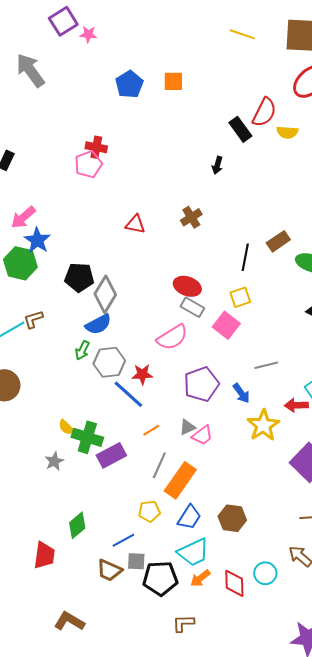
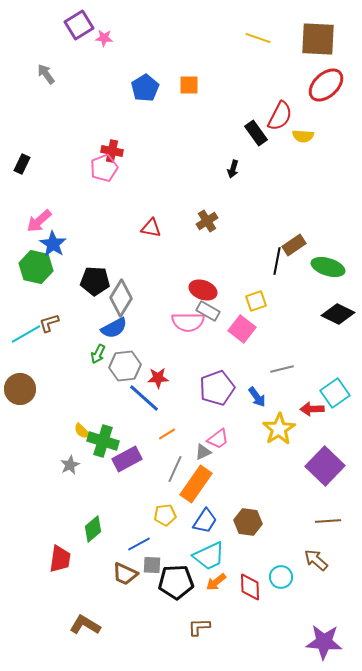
gray arrow: (30, 70) -> (46, 74), size x0.6
black line: (245, 257) -> (277, 261), moved
pink semicircle: (172, 337) -> (188, 322), moved, turned 32
gray triangle: (187, 427) -> (203, 452), moved

